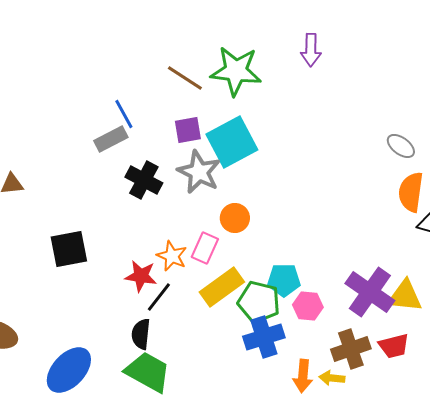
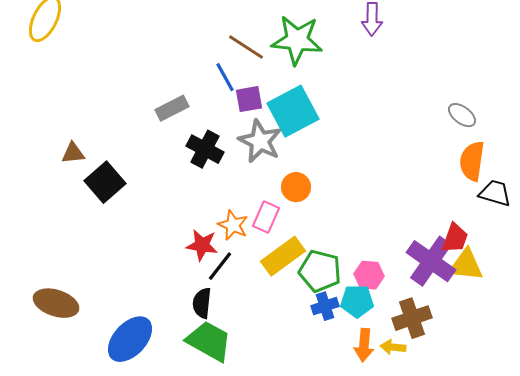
blue line: (124, 114) -> (225, 77), moved
black square: (69, 249) -> (105, 182), moved, turned -30
cyan pentagon: (284, 280) -> (357, 301), moved
blue cross: (264, 337) -> (325, 306), size x0.7
red trapezoid: (394, 346) -> (455, 238), moved, turned -56

